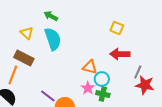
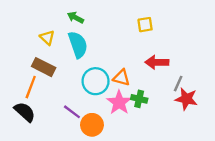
yellow square: (117, 28) -> (145, 25), moved, turned -32
cyan circle: (102, 79) -> (96, 81), moved, size x1.5
pink star: (88, 88) -> (119, 102), size x1.5
green cross: (103, 94) -> (139, 99), moved

